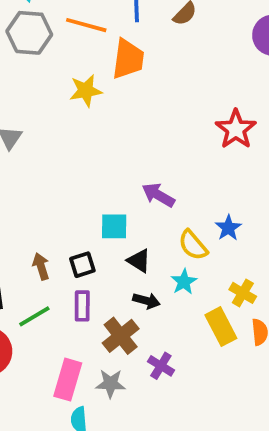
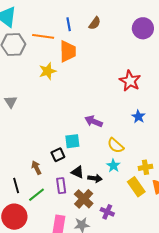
blue star: (228, 228) -> (138, 117), moved
black triangle: (139, 261) -> (78, 172), moved
black square: (82, 265) -> (58, 155), moved
yellow cross: (243, 293) -> (145, 167), turned -32

